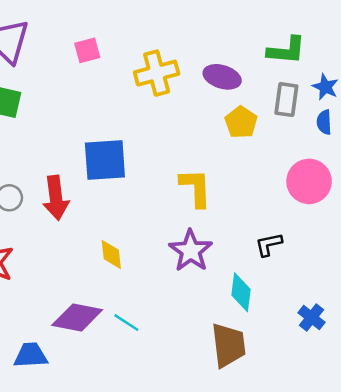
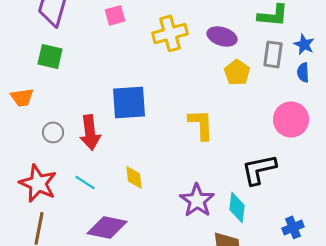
black L-shape: (269, 244) -> (259, 169), size x1.6
purple star: (191, 251) -> (197, 200), moved
blue cross: (312, 317) -> (293, 227), turned 30
cyan line: (126, 323) -> (85, 182), moved

